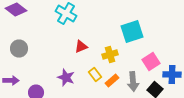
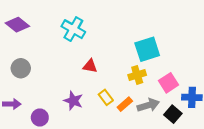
red triangle: (81, 46) -> (90, 66), turned 32
yellow cross: (110, 54) -> (137, 75), moved
gray arrow: (133, 82) -> (148, 105), turned -102

